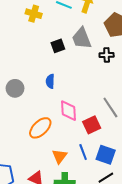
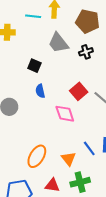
black square: (58, 46) -> (34, 66), moved, turned -32
red square: (92, 125) -> (79, 91), moved
orange ellipse: (40, 128) -> (37, 156), moved

